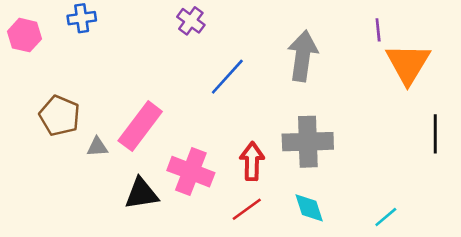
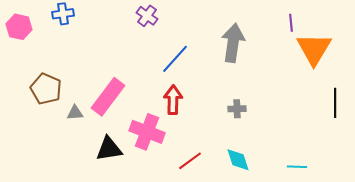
gray cross: (308, 142) -> (237, 109), size x0.5
red arrow: (252, 161) -> (173, 100), moved
cyan line: (386, 217) -> (297, 167), turned 42

